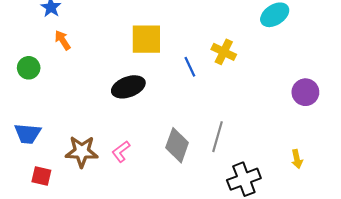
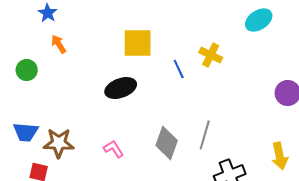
brown star: (82, 152) -> (59, 143), moved
pink L-shape: (121, 152) -> (114, 149), turned 95
yellow arrow: (297, 159) -> (280, 156), size x1.5

